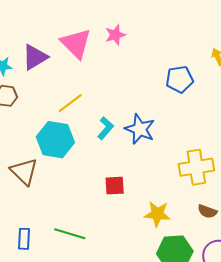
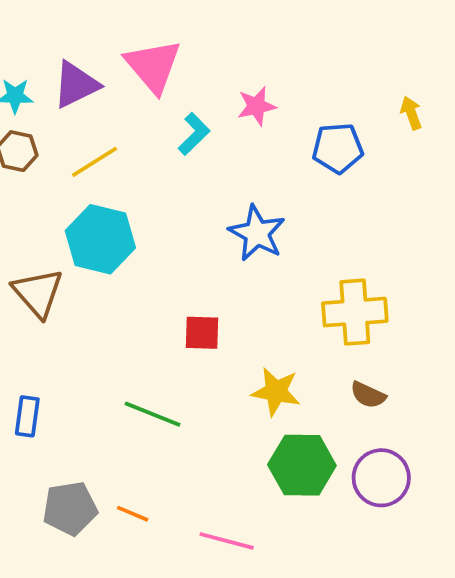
pink star: (115, 35) -> (256, 106), moved
yellow line: (70, 103) -> (95, 162), moved
cyan L-shape: (106, 128) -> (194, 134), moved
green line: (70, 234) -> (153, 414), moved

